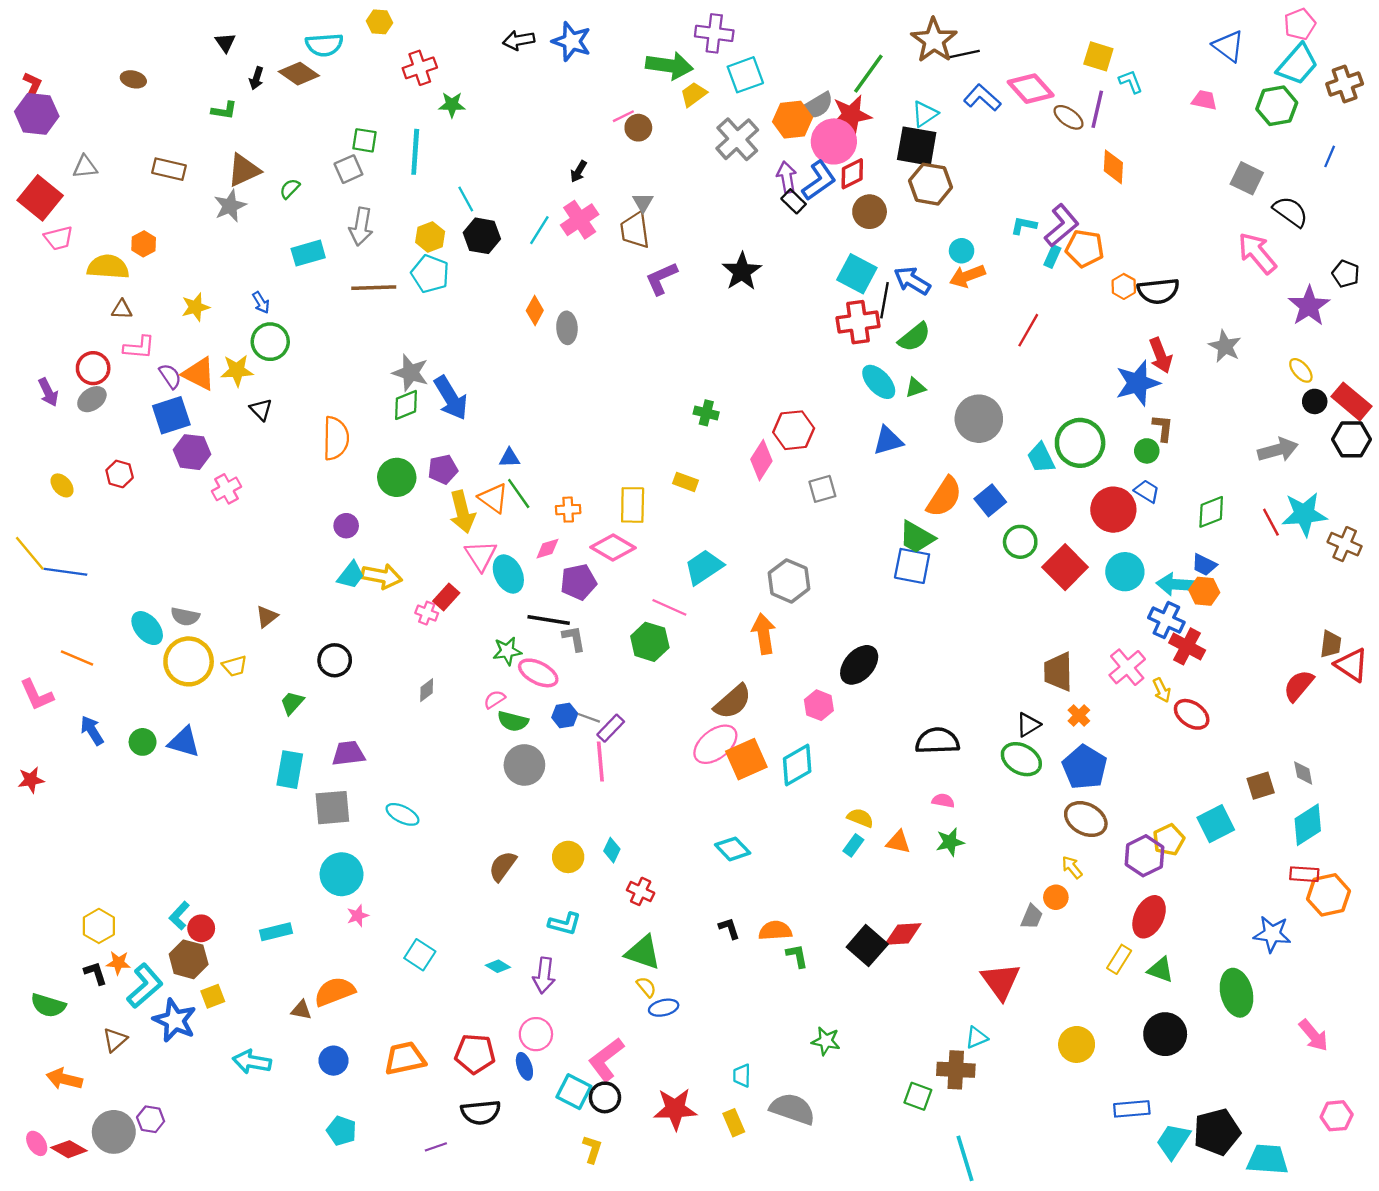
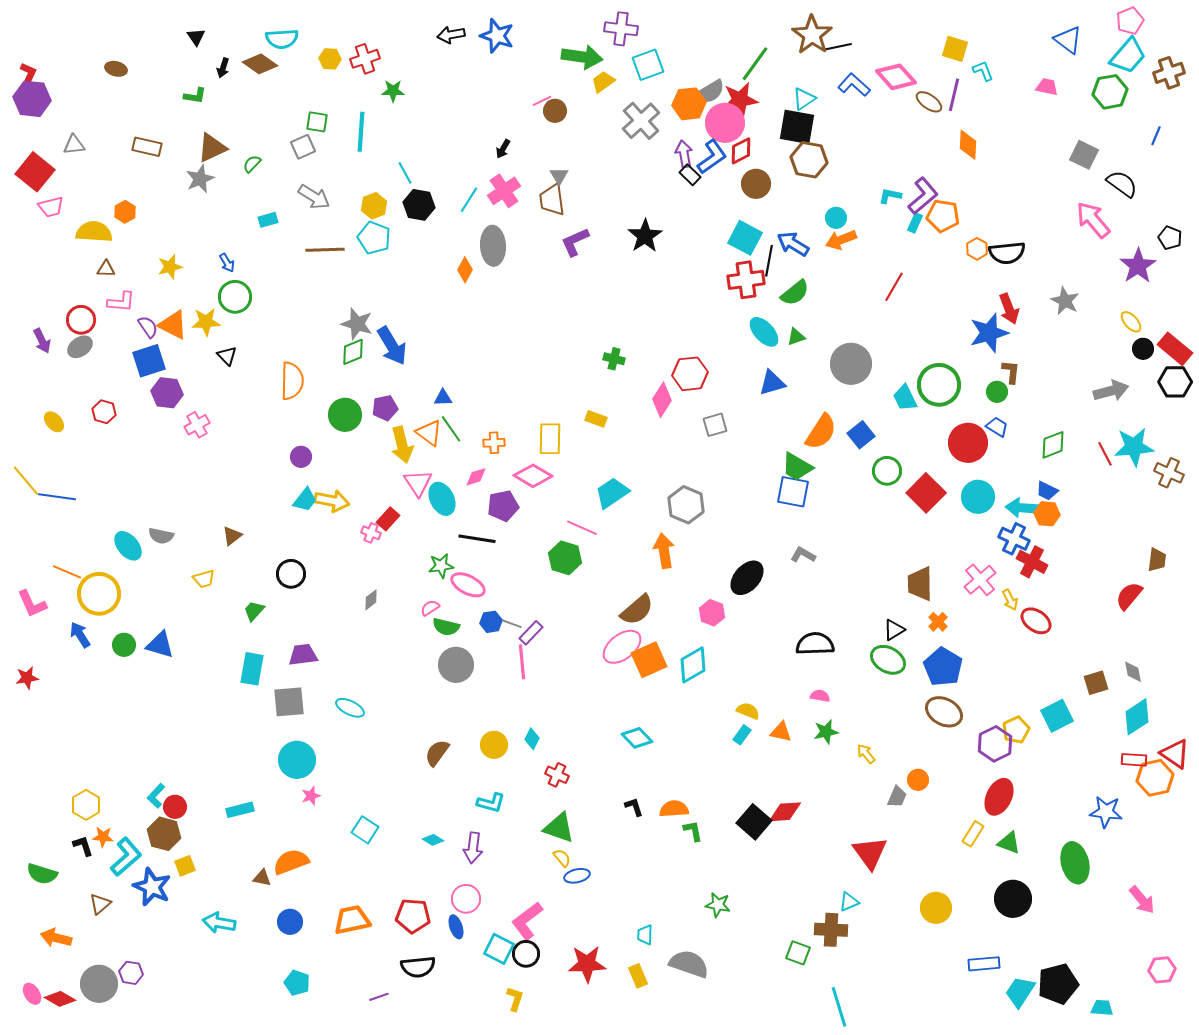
yellow hexagon: (379, 22) -> (330, 59), moved
gray arrow: (361, 227) -> (314, 197), turned -68
cyan rectangle: (308, 253) -> (268, 220), size x0.7
gray ellipse: (567, 328) -> (493, 246), moved, size x1.4
gray L-shape: (574, 638) -> (803, 555), moved, turned -50
yellow circle: (189, 661) -> (99, 594), moved
red triangle: (1351, 665) -> (1175, 754), moved
yellow arrow: (1072, 867) -> (866, 754), moved
cyan trapezoid: (1268, 1160) -> (1102, 1008), size x0.6

